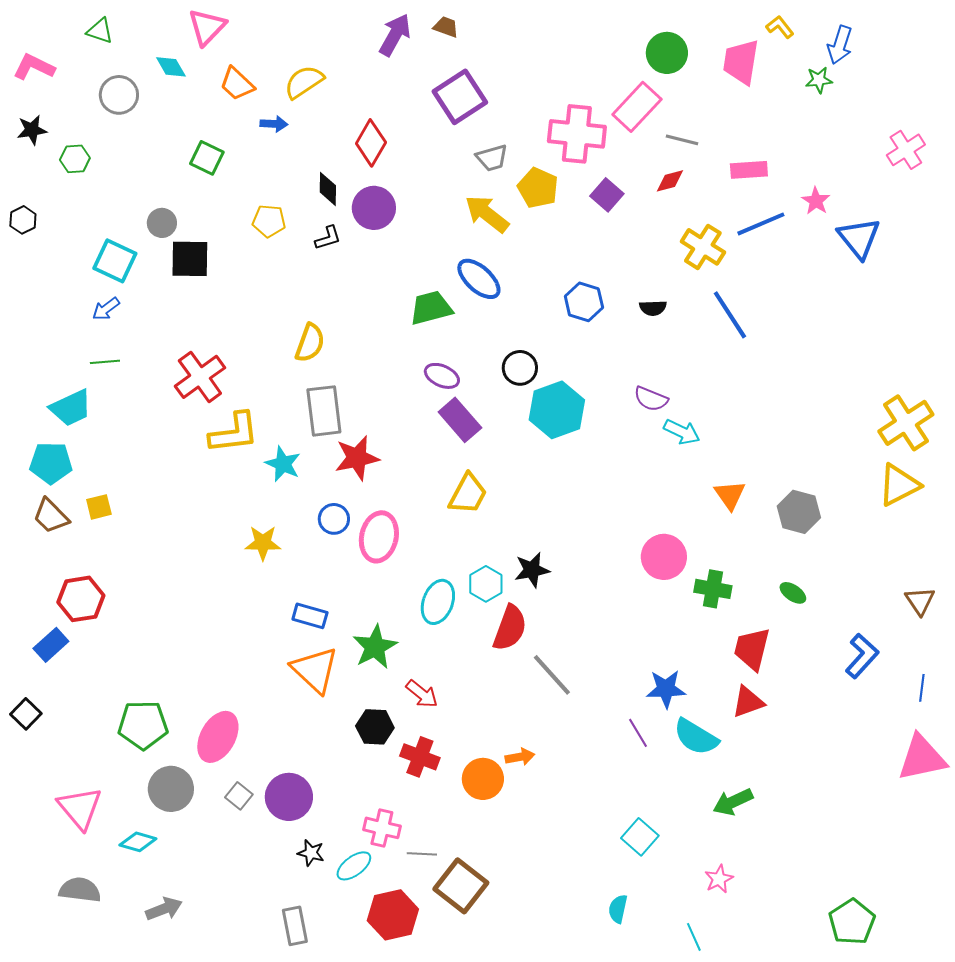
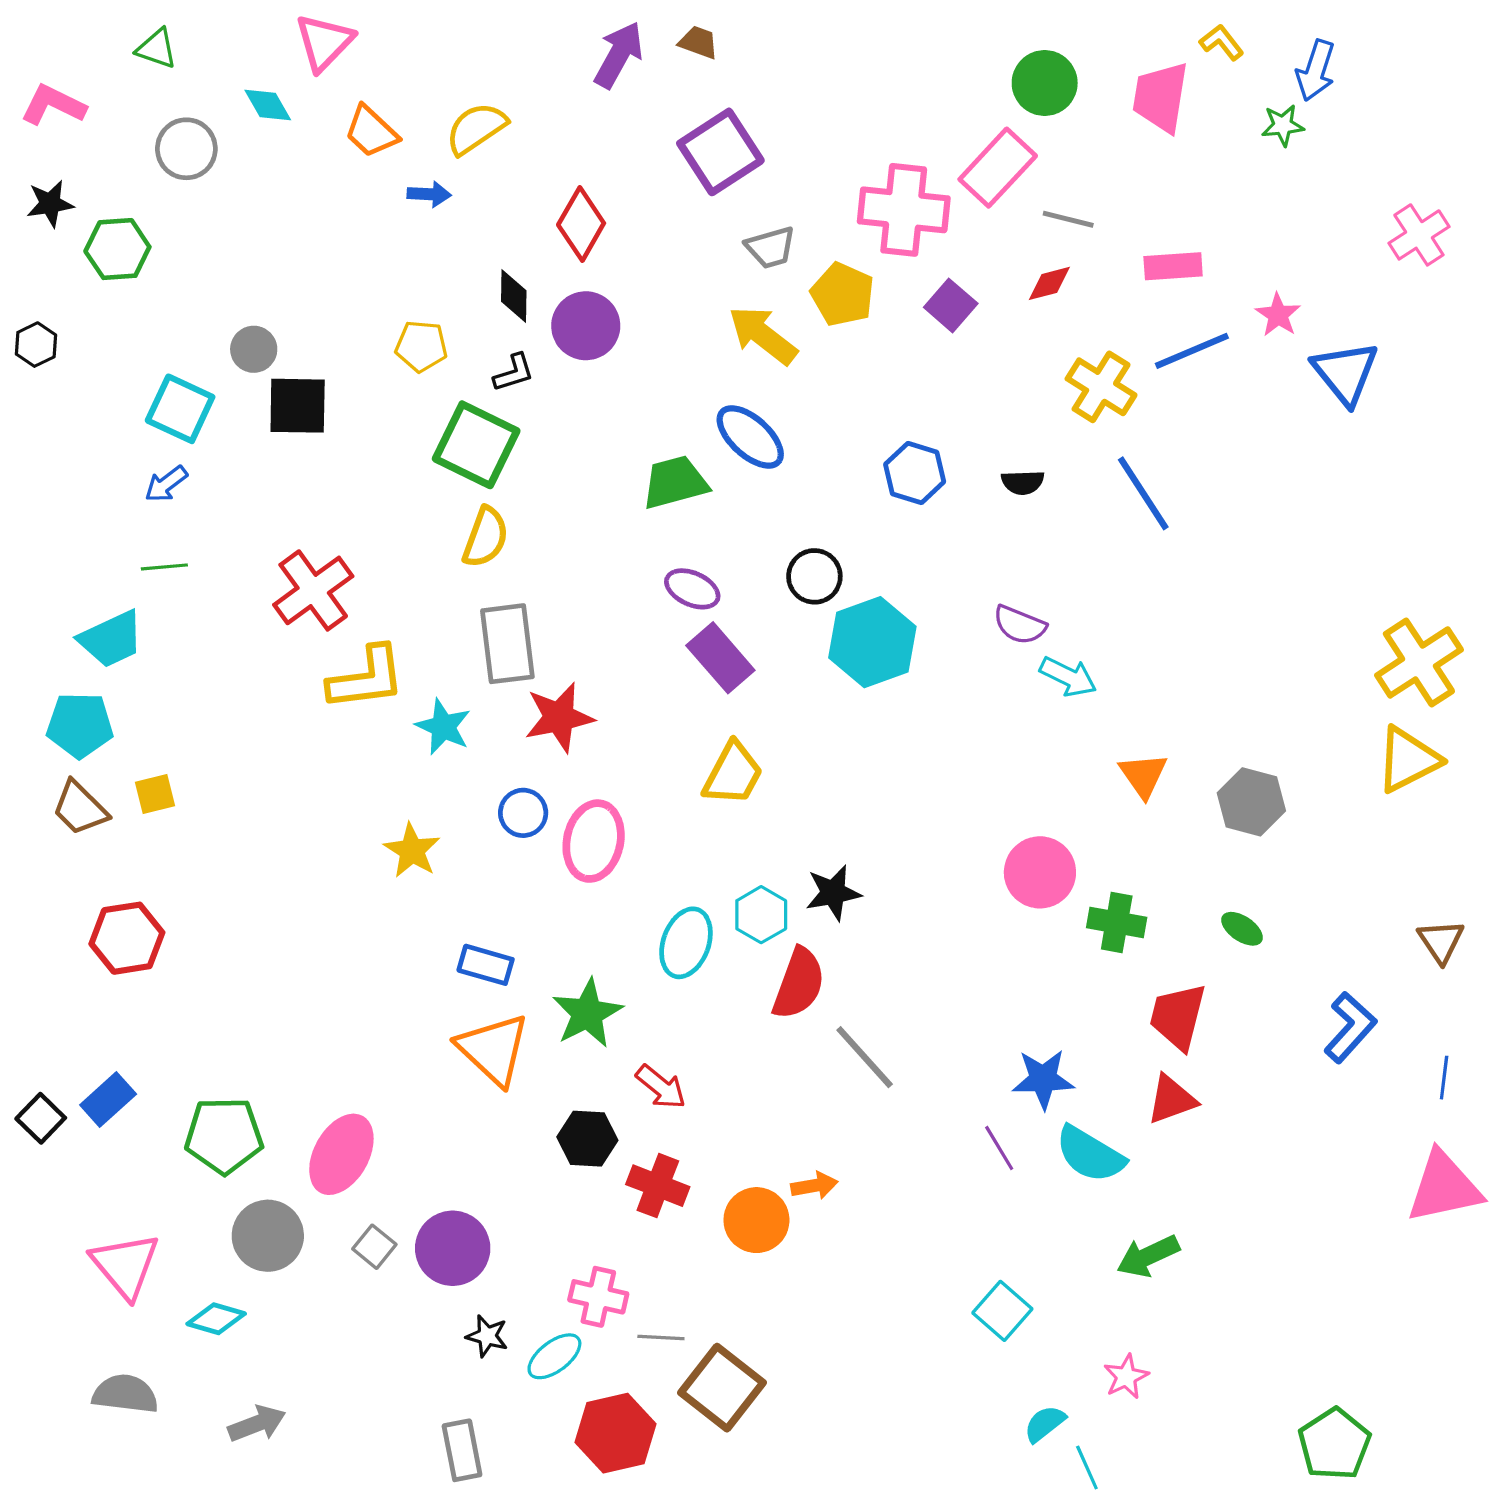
green square: (207, 158) -> (476, 445), moved, size x1.6
green hexagon: (75, 159) -> (117, 249), size x1.4
yellow star: (263, 543) -> (412, 850), turned 30
blue rectangle: (51, 645) -> (108, 1099), moved
cyan semicircle: (618, 909) -> (1045, 1424), moved, turned 40

